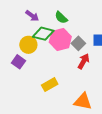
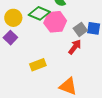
gray square: (78, 43) -> (80, 29), moved
yellow circle: (28, 45) -> (13, 18), moved

